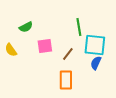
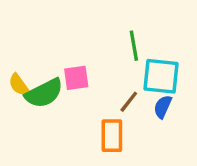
green semicircle: (26, 27) -> (44, 93), moved, size x1.6
brown line: (68, 54) -> (129, 102), moved

